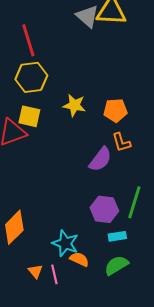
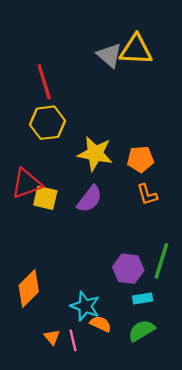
yellow star: (74, 105) -> (95, 154), size x1.4
yellow square: (29, 116) -> (45, 198), moved
purple semicircle: (100, 159) -> (90, 199), moved

